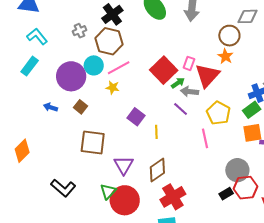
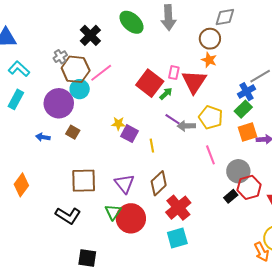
brown hexagon: (109, 41) -> (76, 69), moved
pink line: (119, 68) -> (101, 73), moved
yellow star: (113, 87) -> (118, 124), moved
gray arrow: (189, 92) -> (186, 126), moved
pink line: (205, 138) -> (210, 155), moved
brown square: (93, 143) -> (84, 181), moved

